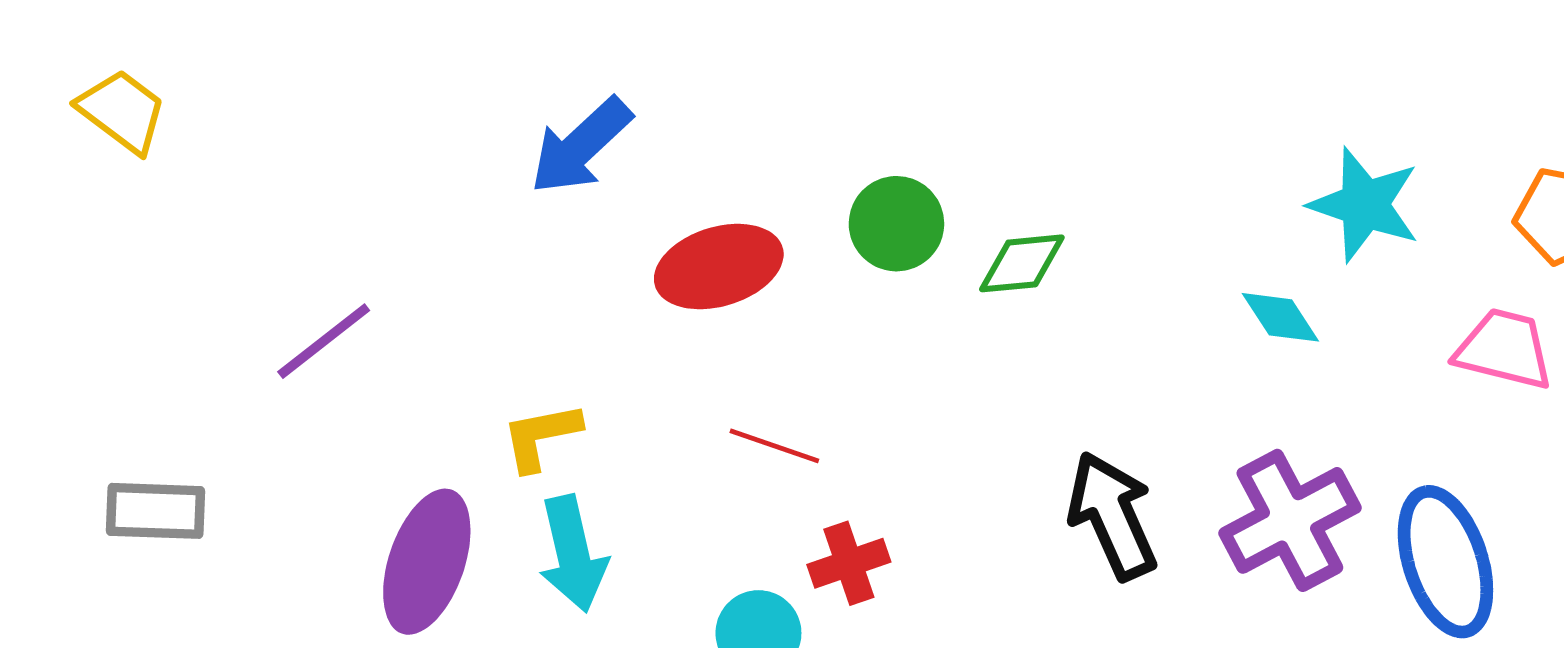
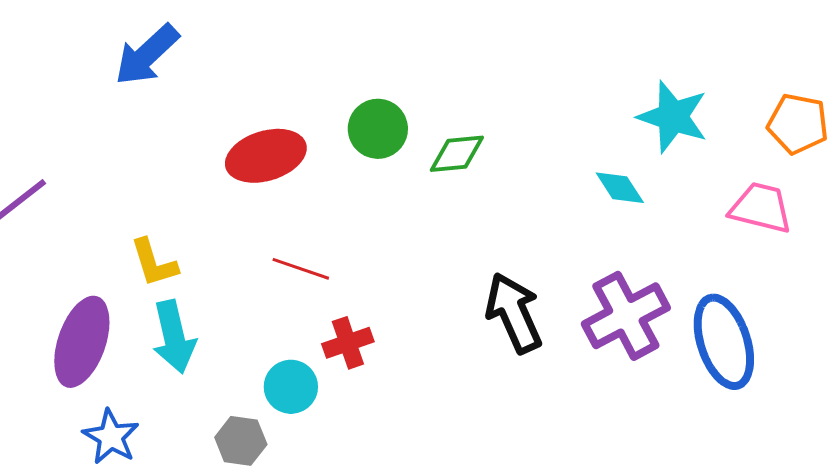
blue arrow: (581, 146) -> (147, 55), moved
yellow L-shape: (541, 436) -> (154, 263), turned -96

